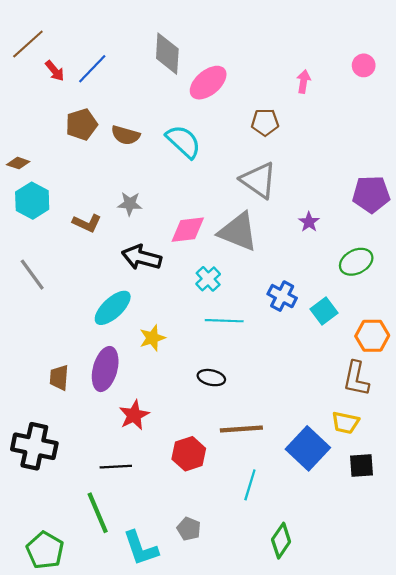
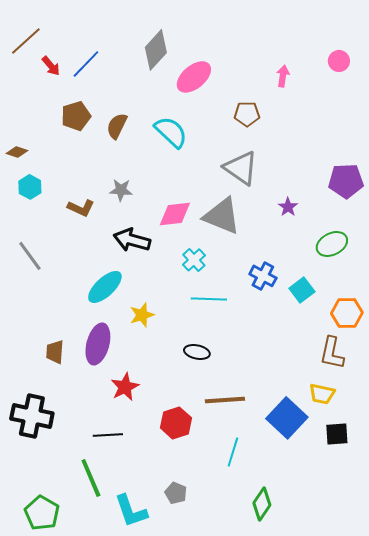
gray diamond: (167, 54) -> (156, 50), turned 39
brown semicircle: (126, 135) -> (117, 126), turned 100
cyan hexagon: (32, 201) -> (30, 187), size x0.7

